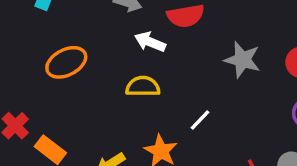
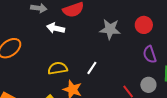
yellow semicircle: (143, 86) -> (58, 68), moved

